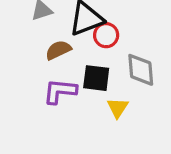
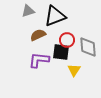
red circle: (106, 35) -> (67, 40), moved

